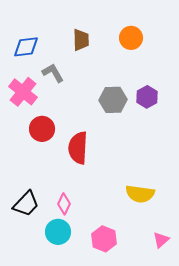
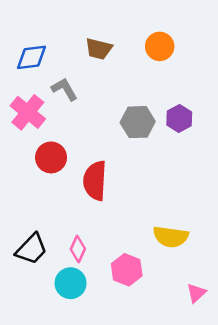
brown trapezoid: (81, 40) -> (99, 49), turned 105
pink hexagon: (104, 239) -> (127, 270), moved

